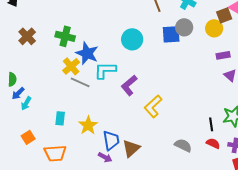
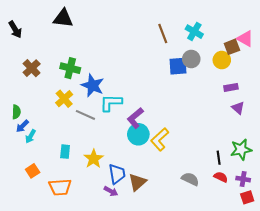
cyan circle: (132, 39) -> (138, 134), moved
yellow cross: (71, 66) -> (64, 99), moved

